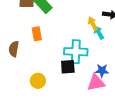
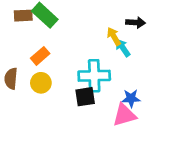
orange rectangle: (37, 34) -> (40, 56), turned 64
yellow circle: (38, 81) -> (41, 83), moved

